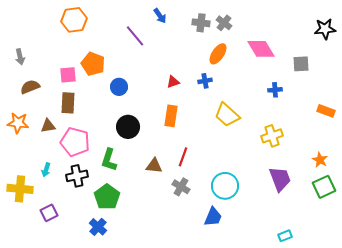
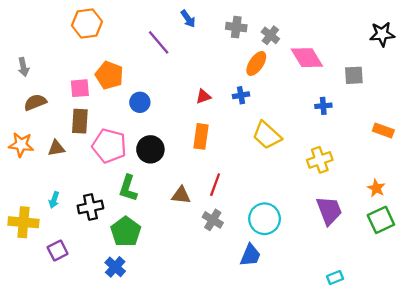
gray cross: (224, 23) -> (270, 35), moved
pink pentagon: (75, 142) -> (109, 146), moved

